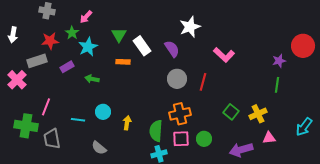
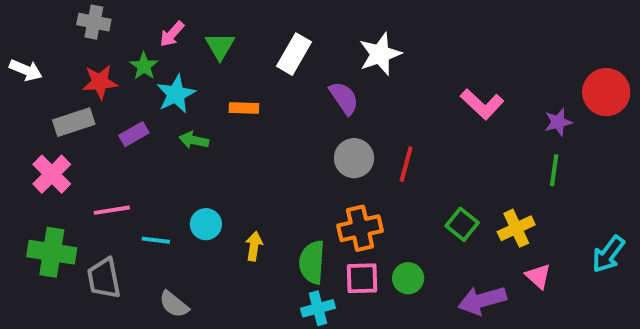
white arrow: (13, 35) -> (26, 70), turned -77
green triangle: (119, 35) -> (220, 46), moved
white rectangle: (142, 46) -> (294, 54), moved, turned 66
pink L-shape: (224, 55) -> (482, 104), moved
orange rectangle: (123, 62) -> (244, 108), moved
green arrow: (92, 79) -> (194, 140), moved
pink cross: (17, 80) -> (52, 174), moved
pink line: (46, 107) -> (112, 210), moved, turned 60
pink triangle: (269, 138) -> (538, 276), turned 48
gray semicircle: (99, 148) -> (174, 304), moved

